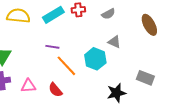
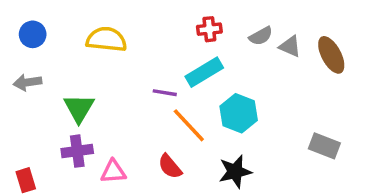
cyan rectangle: (53, 15) -> (204, 72), moved
gray triangle: (114, 42) -> (290, 46), moved
pink triangle: (28, 86) -> (113, 172), moved
black star: (116, 93) -> (235, 172), moved

